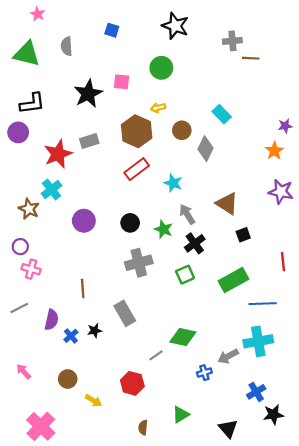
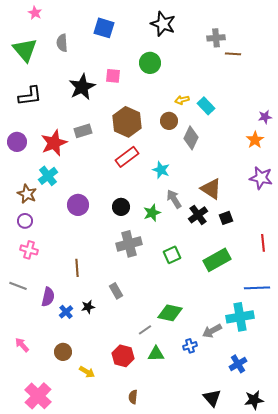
blue square: (112, 30) -> (104, 28), size x1.5
green triangle: (27, 54) -> (25, 50), turned 36
yellow arrow: (158, 108) -> (182, 100), moved
purple circle: (18, 132) -> (17, 142), moved
green star: (163, 229) -> (152, 213), turned 30
black cross: (195, 243) -> (198, 215), moved
purple circle: (20, 247) -> (25, 221), moved
blue line: (263, 304) -> (257, 288), moved
gray line: (19, 308) -> (18, 286), turned 48
gray rectangle: (125, 313) -> (116, 291), size x0.7
green triangle: (181, 415) -> (156, 354), moved, turned 30
black star: (273, 415) -> (254, 400), moved

